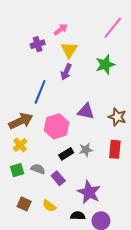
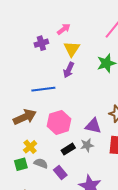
blue line: (40, 92) -> (43, 89), turned 60
purple triangle: (86, 111) -> (93, 126), moved
yellow cross: (20, 145) -> (30, 147), moved

